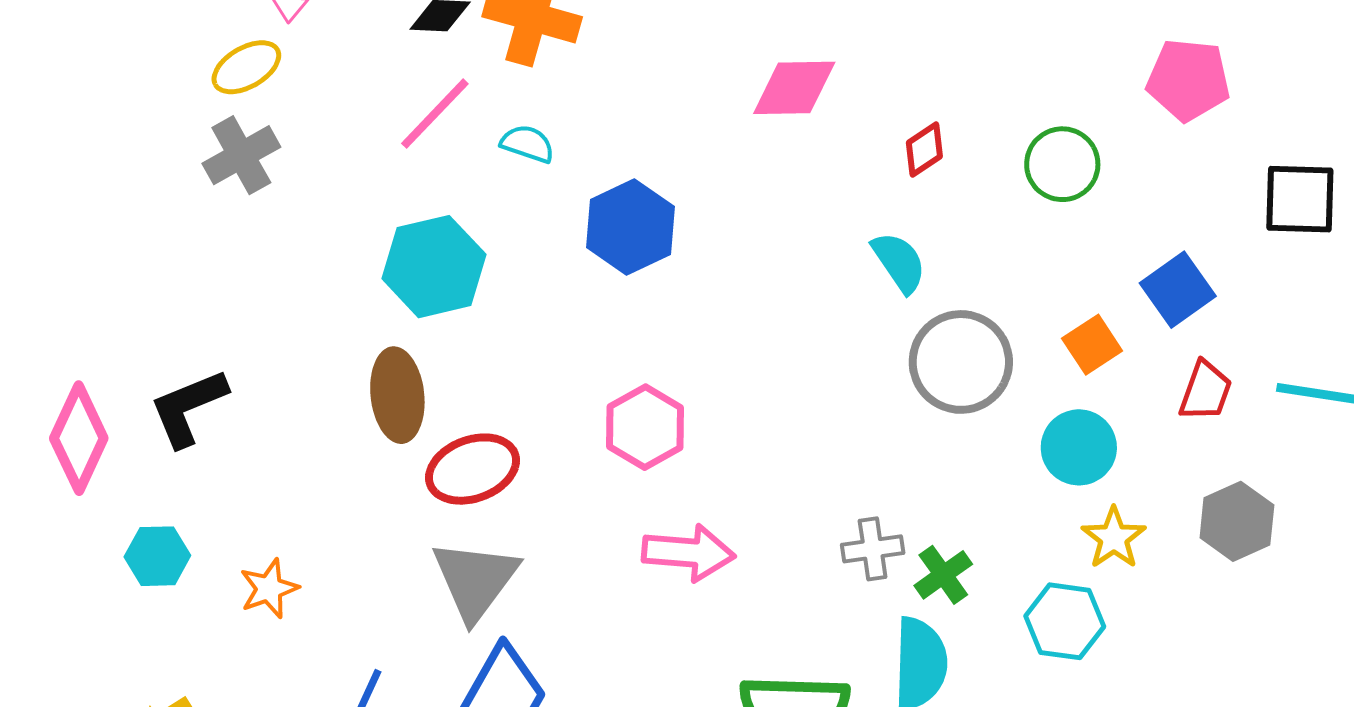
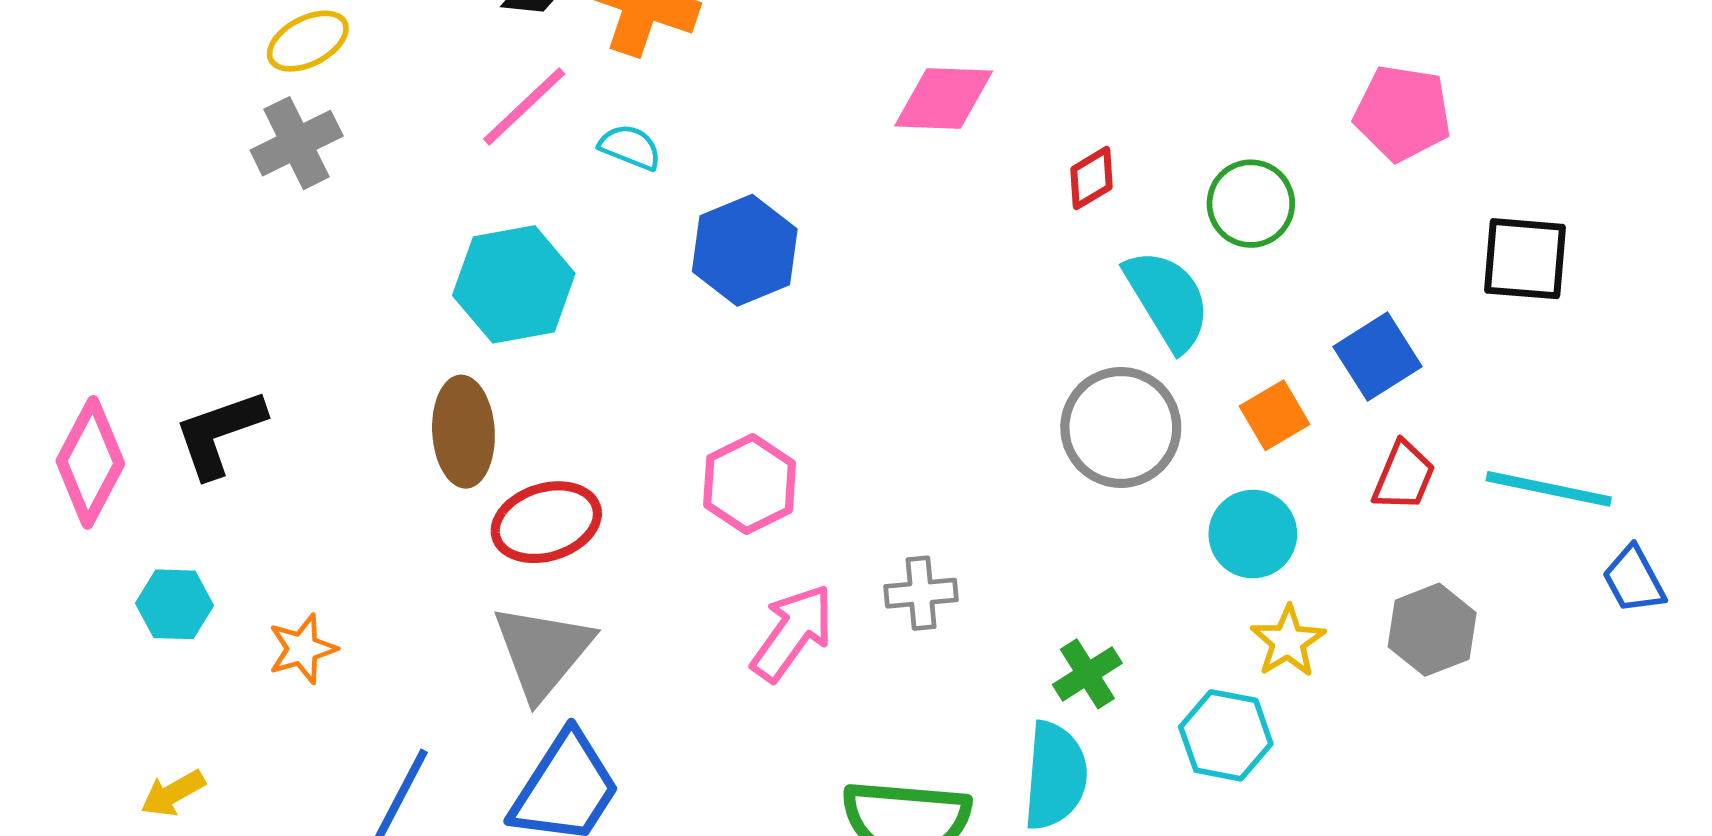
cyan semicircle: (899, 262) -> (1168, 300), moved, size x1.4
gray cross: (873, 549) -> (921, 593), moved
pink arrow: (688, 553) -> (792, 633), turned -62

